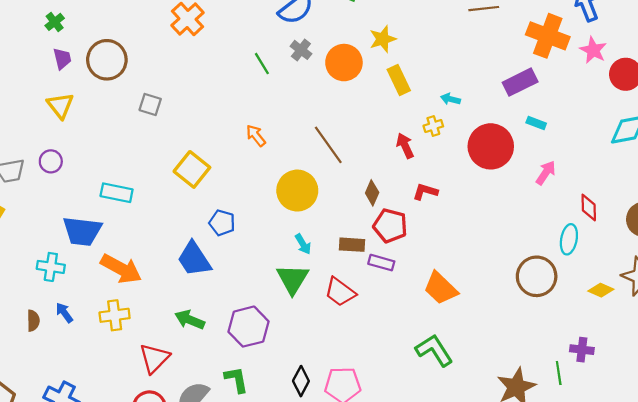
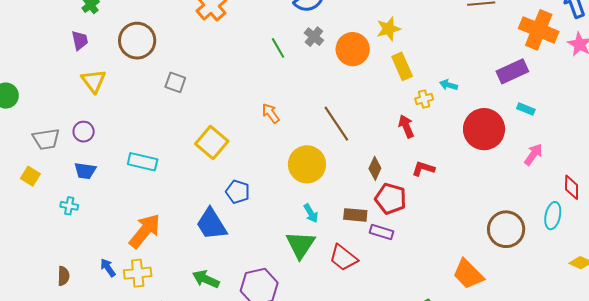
purple trapezoid: (62, 59) -> (80, 40), moved
yellow cross: (433, 126) -> (424, 99), moved
blue trapezoid: (82, 231) -> (85, 171), moved, size x0.6
cyan cross: (51, 267) -> (69, 206), moved, size x0.7
orange arrow: (121, 269) -> (145, 231), turned -81
brown circle: (537, 276) -> (506, 229), moved
orange trapezoid: (441, 288) -> (468, 274), moved
blue arrow: (64, 313) -> (108, 268), moved

